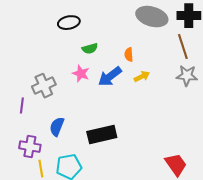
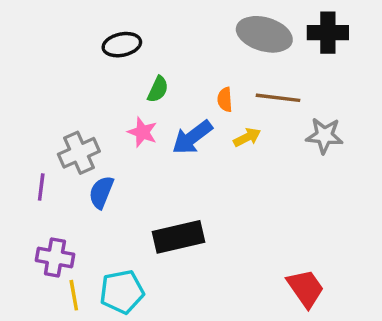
brown line: (183, 47) -> (278, 98), moved, turned -65
green semicircle: (90, 49) -> (158, 89), turned -49
blue semicircle: (57, 127) -> (101, 192), moved

